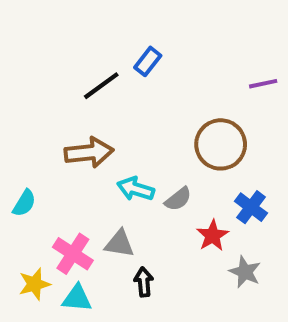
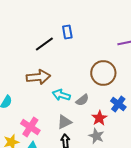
blue rectangle: (148, 61) -> (67, 32), turned -48
gray triangle: (119, 244) -> (64, 122), moved, turned -35
gray star: (245, 272) -> (96, 136), moved

